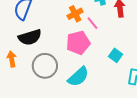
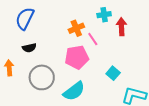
black semicircle: (30, 37) -> (29, 48), size x0.6

